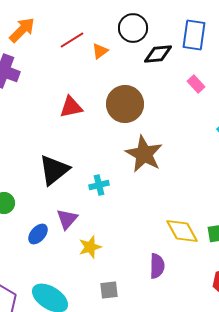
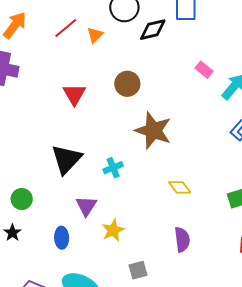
pink rectangle: (196, 84) -> (204, 70), moved
brown circle: (125, 104) -> (127, 84), size x0.7
red triangle: (71, 107) -> (74, 94), turned -40
yellow diamond: (182, 231) -> (180, 187), moved, size x0.7
blue ellipse: (38, 234) -> (62, 238), moved, turned -35

